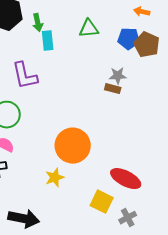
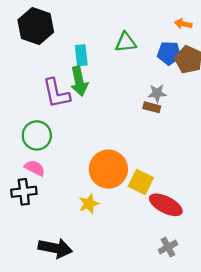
green arrow: (38, 23) -> (79, 81), moved, size x1.5
yellow square: (102, 202) -> (141, 182), moved

